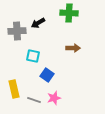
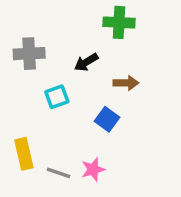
black arrow: (38, 23) -> (86, 62), moved
cyan square: (33, 56) -> (57, 97), turned -32
blue square: (47, 75) -> (107, 119), moved

